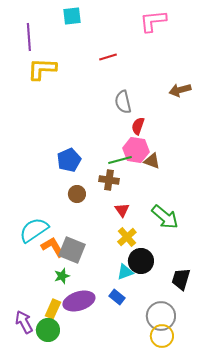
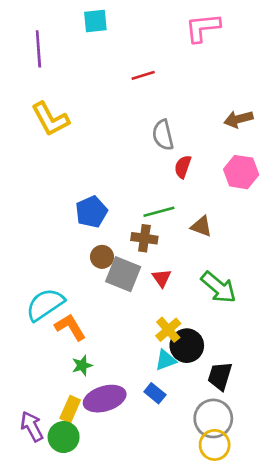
yellow L-shape: (42, 69) -> (50, 119), moved, turned -120
pink hexagon: (136, 150) -> (241, 172), moved
brown triangle: (152, 161) -> (201, 226), moved
yellow cross: (127, 237) -> (168, 330), moved
gray square: (72, 250) -> (123, 274), moved
black trapezoid: (181, 279) -> (220, 376), moved

